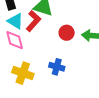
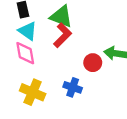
red L-shape: (33, 21) -> (63, 35), moved
red circle: (67, 33) -> (93, 63), moved

